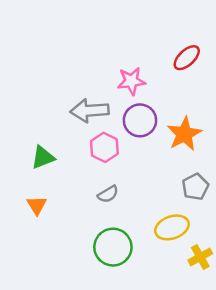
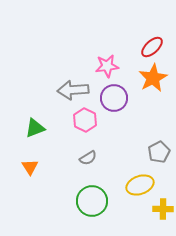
orange star: (184, 134) -> (153, 78), moved
yellow cross: (200, 257) -> (163, 209), turned 30

